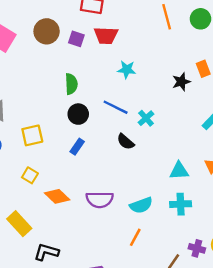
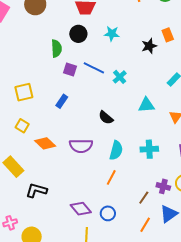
purple square: (76, 39) -> (70, 70), moved
cyan star: (127, 70) -> (112, 34), moved
black circle: (78, 114) -> (78, 34), moved
black semicircle: (126, 142) -> (106, 118), moved
cyan triangle: (179, 171) -> (146, 105), moved
cyan semicircle: (141, 205) -> (116, 150), turned -54

